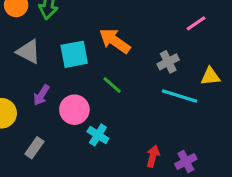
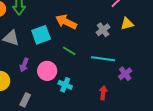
yellow triangle: (210, 76) -> (127, 24), moved
cyan line: (180, 96) -> (103, 59), moved
purple cross: (186, 162) -> (125, 74), moved

